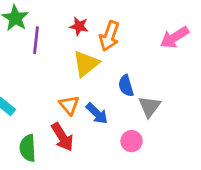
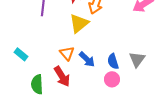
blue semicircle: (126, 86) -> (113, 61), moved
gray triangle: (150, 107) -> (137, 59), moved

